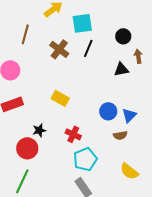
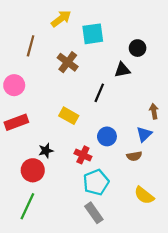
black line: (88, 48) -> (99, 93), moved
brown arrow: (138, 56) -> (154, 111), moved
black triangle: (121, 69) -> (122, 70), moved
blue circle: (108, 111) -> (107, 136), moved

